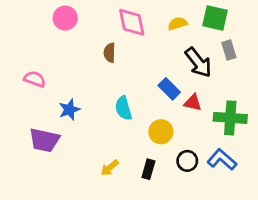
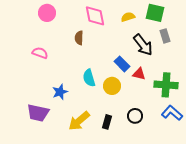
pink semicircle: (35, 79) -> (40, 53), moved
blue star: (69, 110) -> (60, 92), moved
yellow circle: (161, 132) -> (112, 86), moved
purple trapezoid: (44, 140) -> (38, 113), moved
blue L-shape: (222, 160) -> (172, 113), moved
yellow arrow: (110, 168) -> (79, 121), size x1.6

